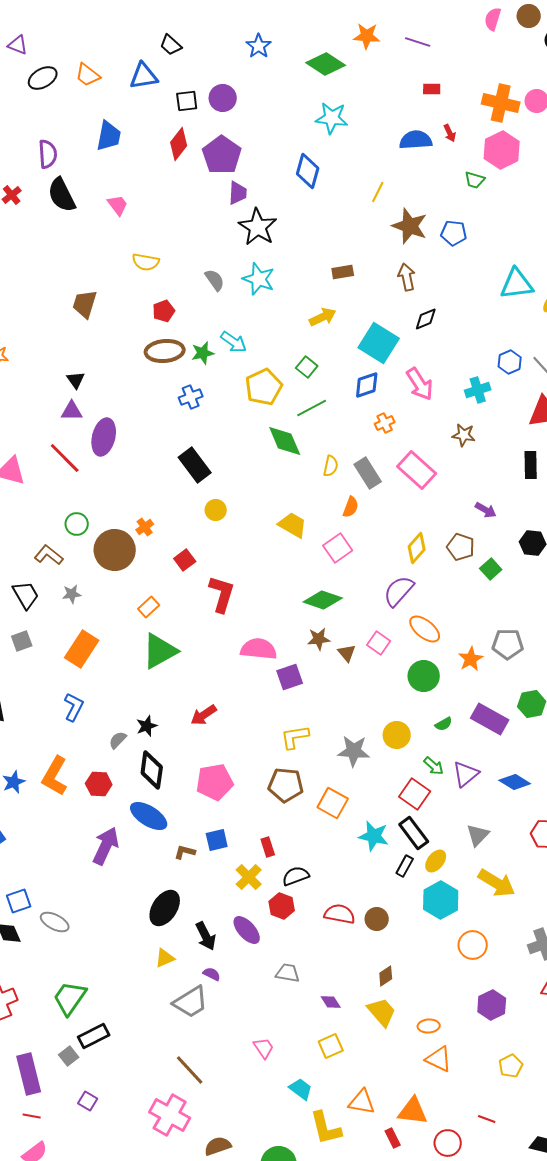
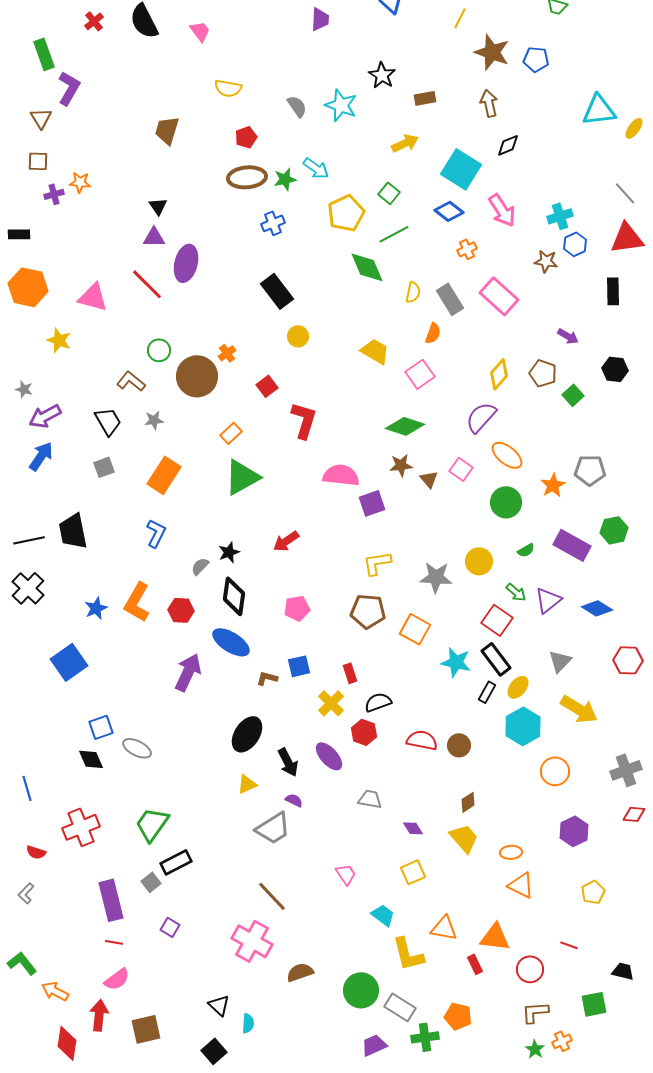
black star: (258, 227) -> (382, 75), moved, size x0.7
blue hexagon: (510, 362) -> (575, 244), moved
blue diamond: (367, 385) -> (449, 211), turned 56
pink pentagon: (215, 782) -> (297, 608), size x0.7

